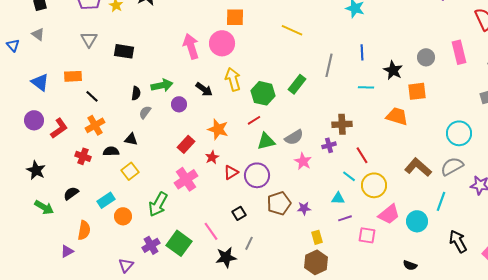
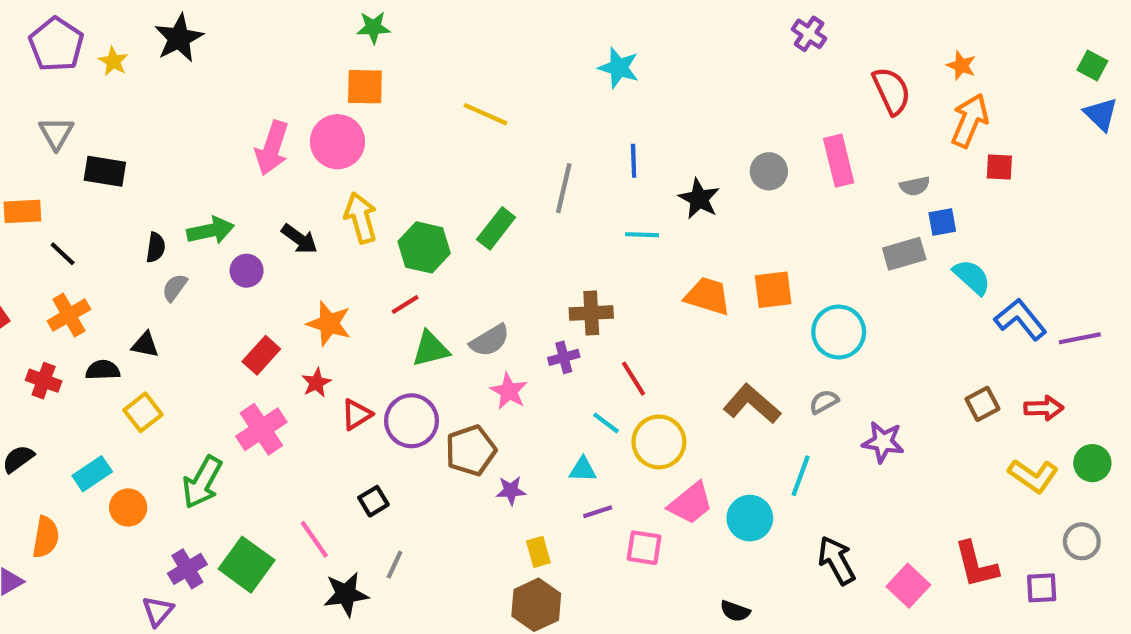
pink arrow: (191, 46) -> (272, 148), turned -145
black rectangle: (124, 51) -> (105, 171), moved
orange square: (417, 91) -> (773, 290), moved
gray semicircle: (452, 166) -> (824, 402), size x0.6
brown pentagon: (279, 203) -> (471, 450), moved
purple triangle: (126, 265) -> (158, 611), moved

